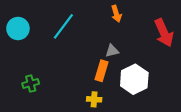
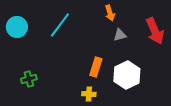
gray triangle: (112, 51) -> (120, 35), moved

